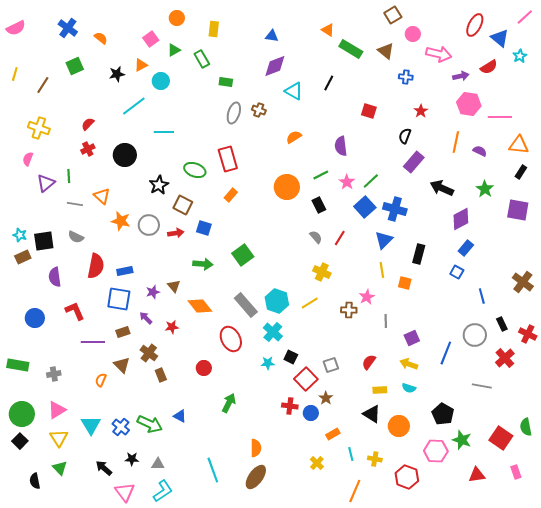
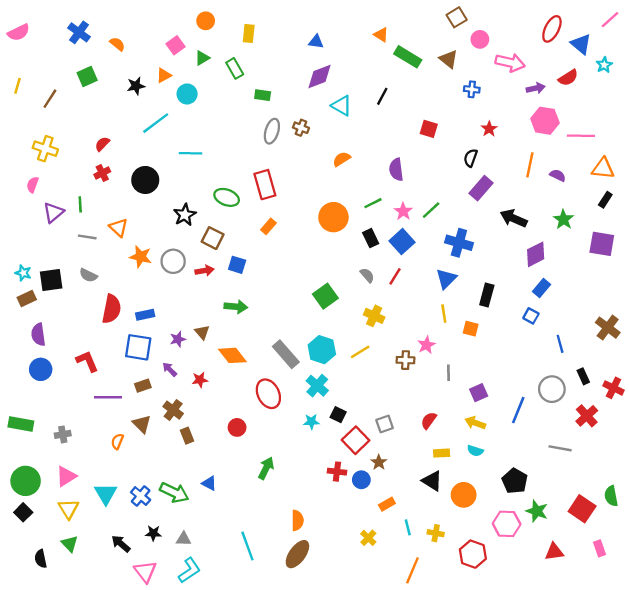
blue square: (365, 207) -> (402, 242), moved
green square: (243, 255) -> (325, 296), moved
purple semicircle: (55, 277) -> (38, 335), moved

